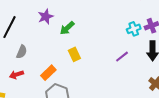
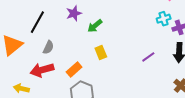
cyan cross: (134, 29) -> (164, 19), moved
red arrow: (16, 75) -> (42, 70), size x1.6

